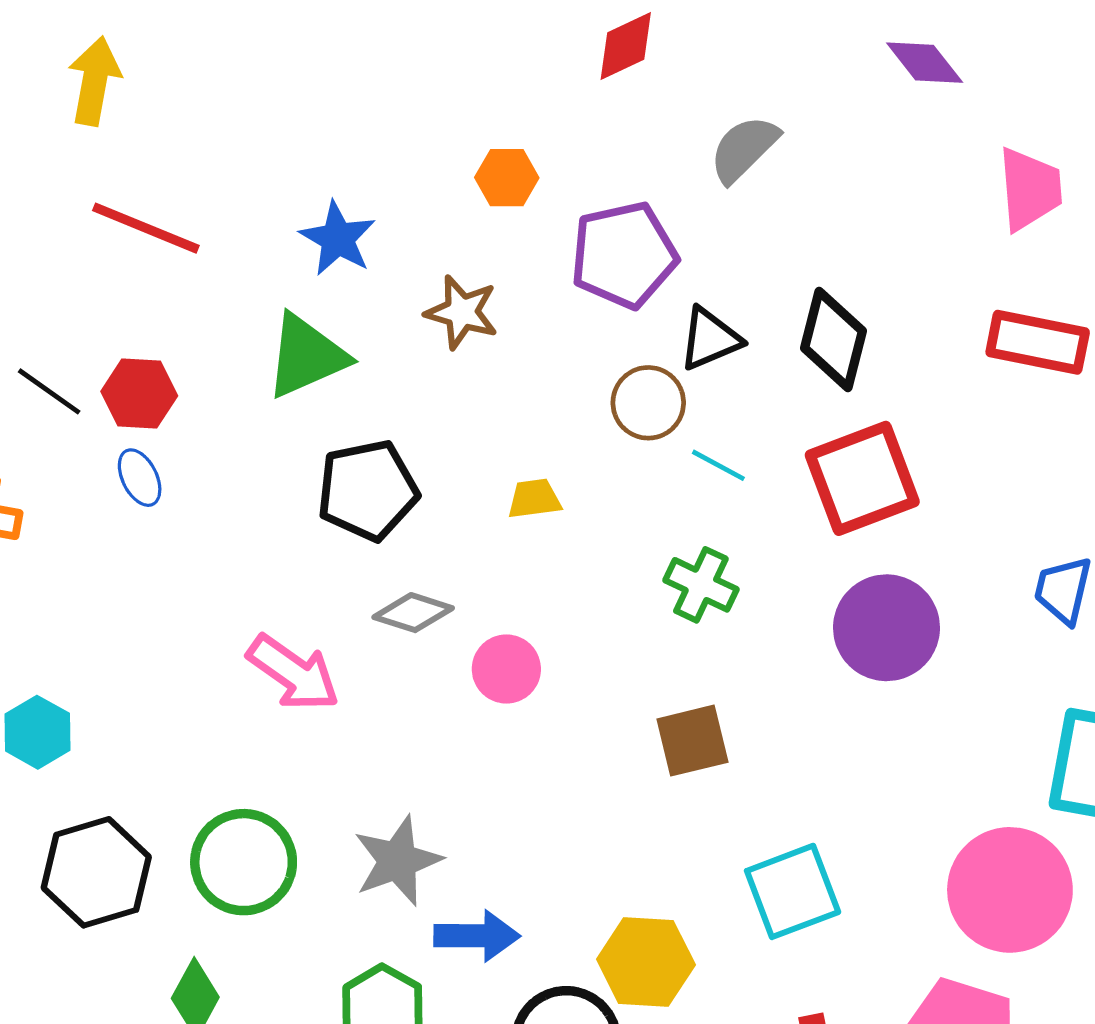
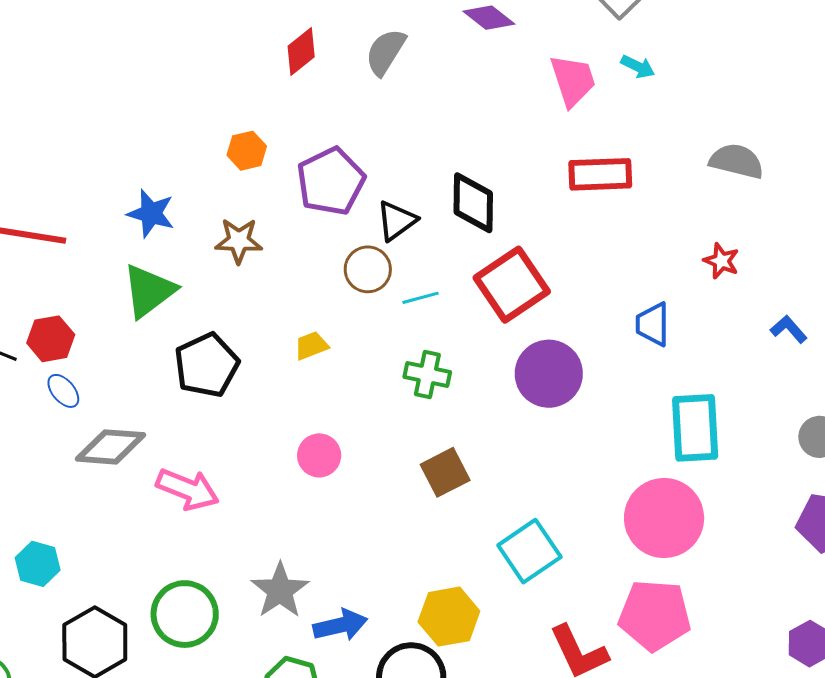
gray semicircle: (744, 149) -> (386, 52), moved
cyan line: (718, 465) -> (420, 298), turned -30
gray diamond: (413, 613) -> (111, 447), moved, size x1.4

